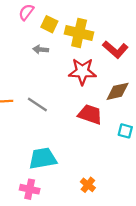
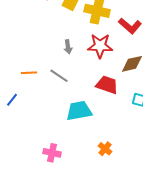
gray arrow: (41, 50) -> (68, 47), moved, turned -104
cyan trapezoid: (43, 158) -> (79, 111), moved

